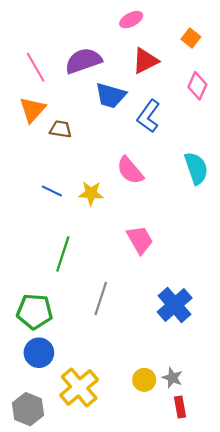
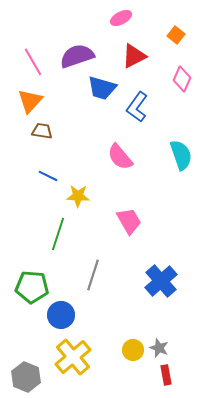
brown trapezoid: (61, 129) -> (42, 131), moved
yellow star: (91, 193) -> (78, 196), moved
blue circle: (39, 353) -> (61, 315), moved

